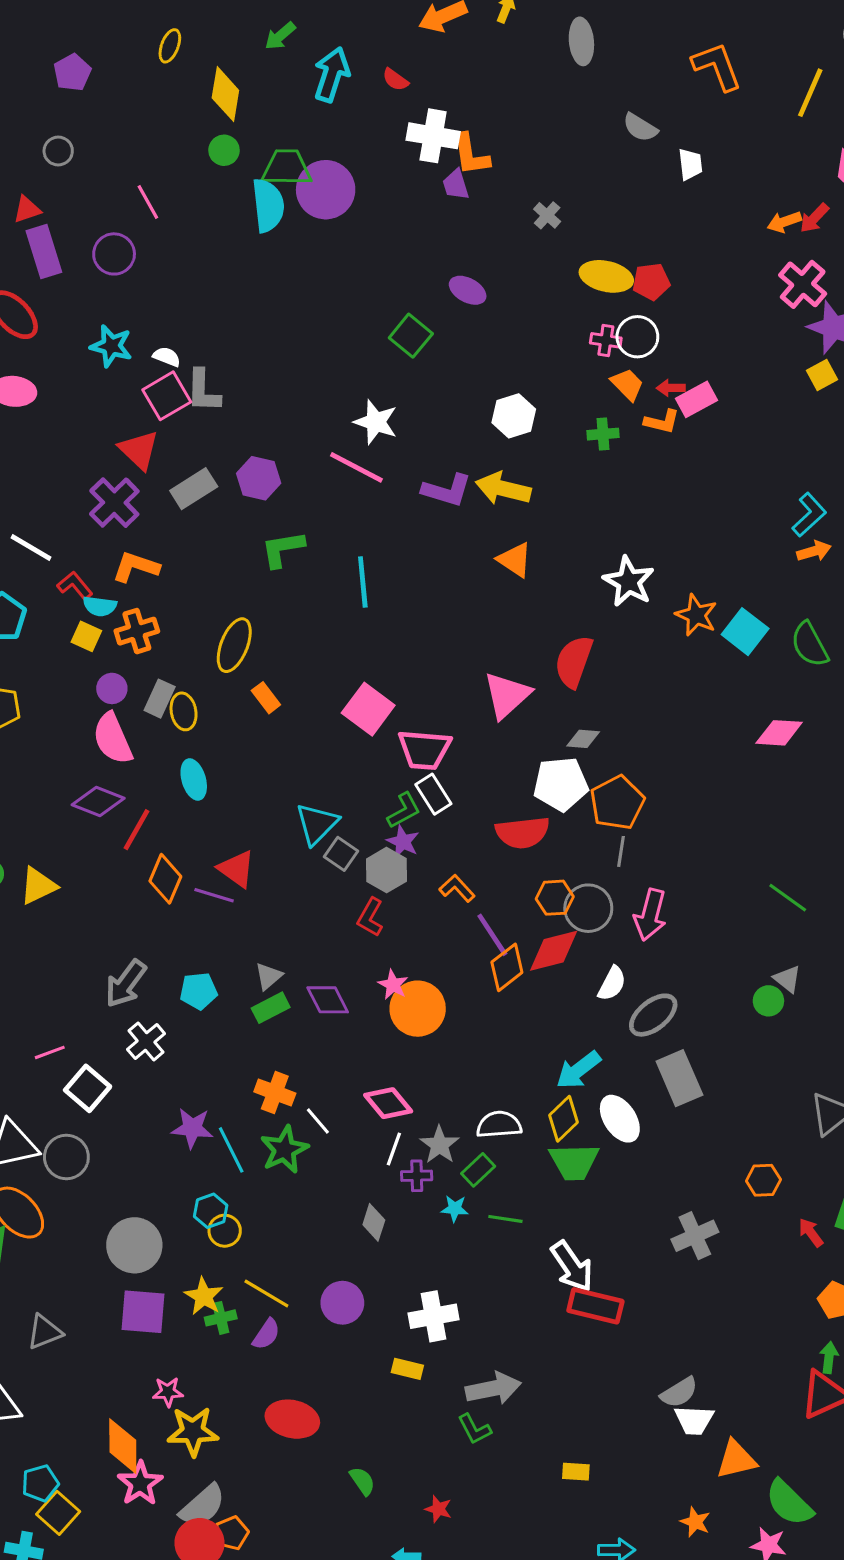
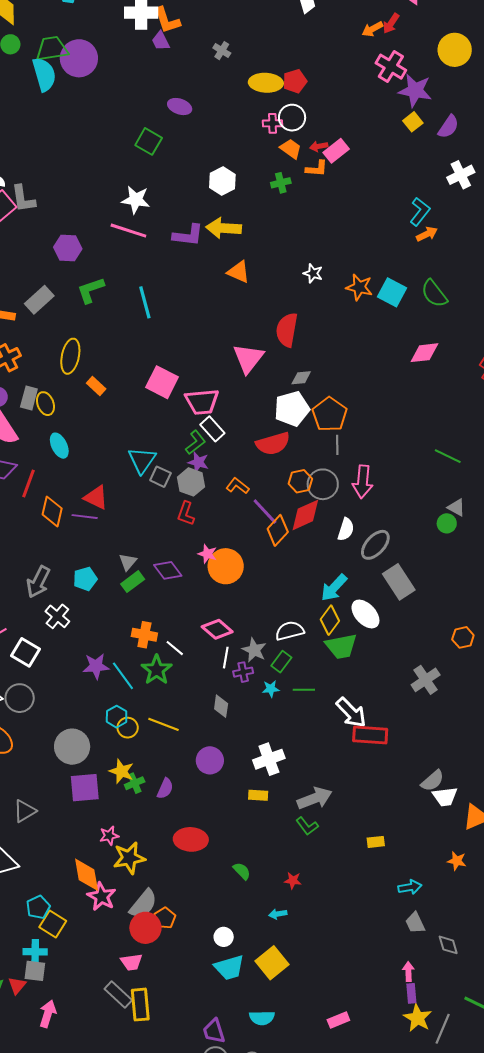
gray rectangle: (194, 489) -> (39, 300), moved
white star: (629, 582) -> (313, 273), size x0.6
yellow line: (266, 1293) -> (163, 724), moved

